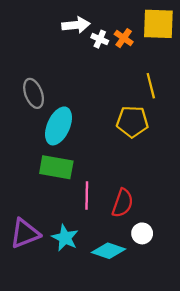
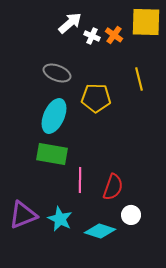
white arrow: (76, 25) -> (70, 23), turned -35
gray ellipse: (34, 93) -> (57, 73), moved, turned -48
yellow pentagon: (132, 122) -> (96, 98), moved

